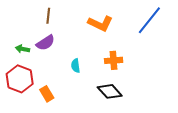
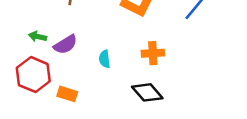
purple semicircle: (45, 43) -> (65, 44), moved
orange rectangle: (47, 94) -> (67, 94), turned -42

